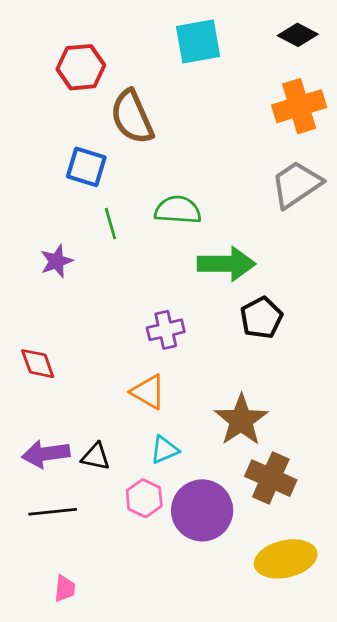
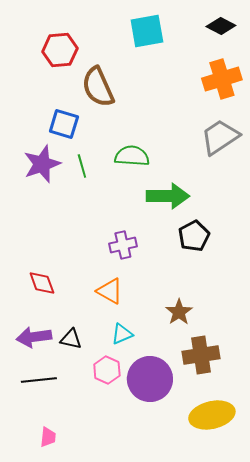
purple star: (57, 261) -> (42, 164), moved, size x1.5
red diamond: (38, 364) -> (42, 283), moved
brown star: (241, 420) -> (179, 312), size x0.7
brown cross: (271, 478) -> (201, 355), turned -33

